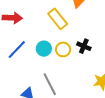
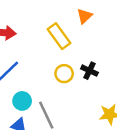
cyan circle: (44, 49) -> (22, 101), moved

